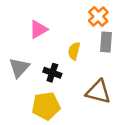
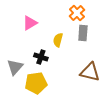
gray triangle: (19, 68) -> (15, 67), moved
brown triangle: (98, 92) -> (90, 72), moved

